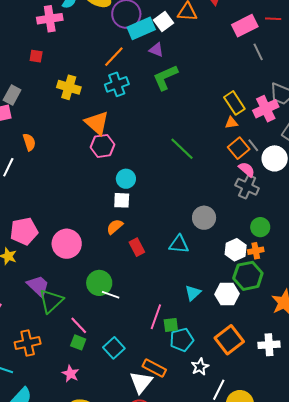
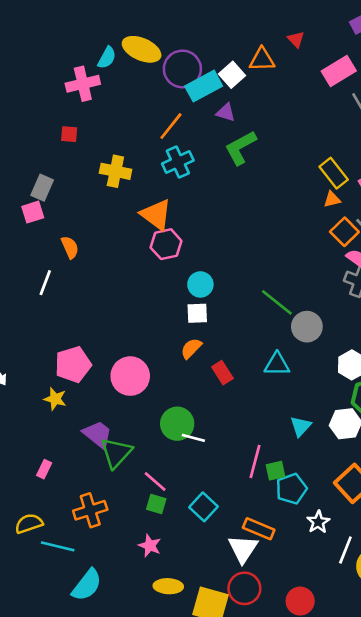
green line: (182, 149) -> (277, 302), moved

